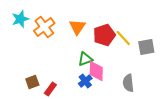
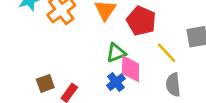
red pentagon: (104, 35) -> (141, 21), turned -30
yellow line: (123, 38) -> (167, 53), moved

